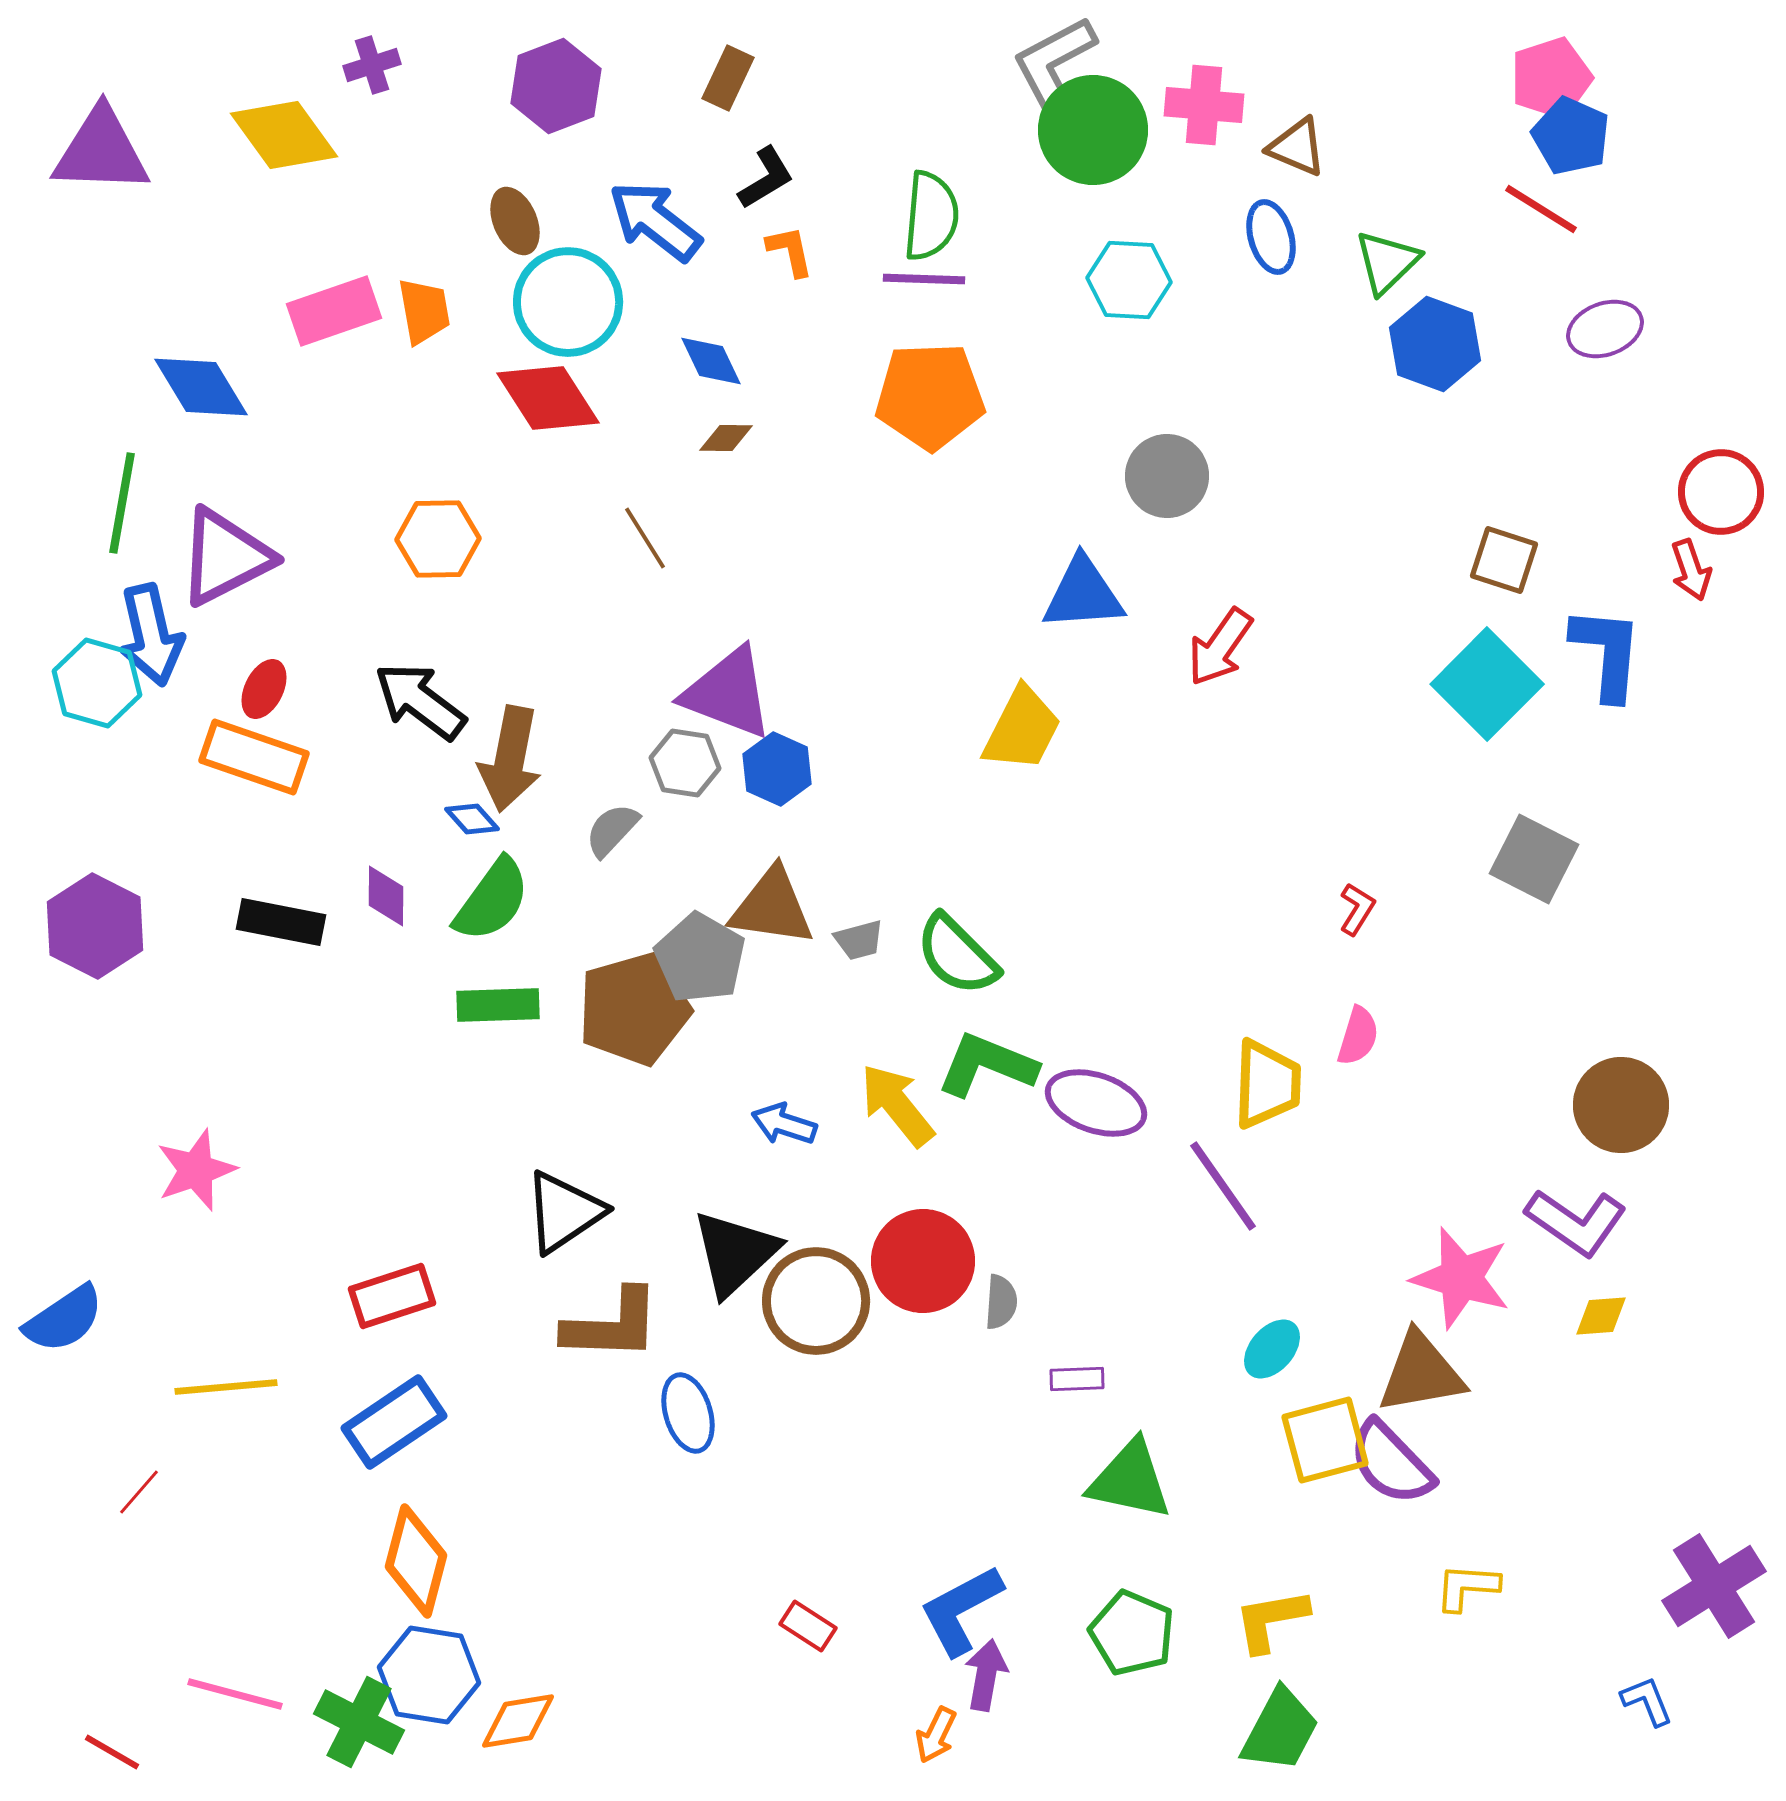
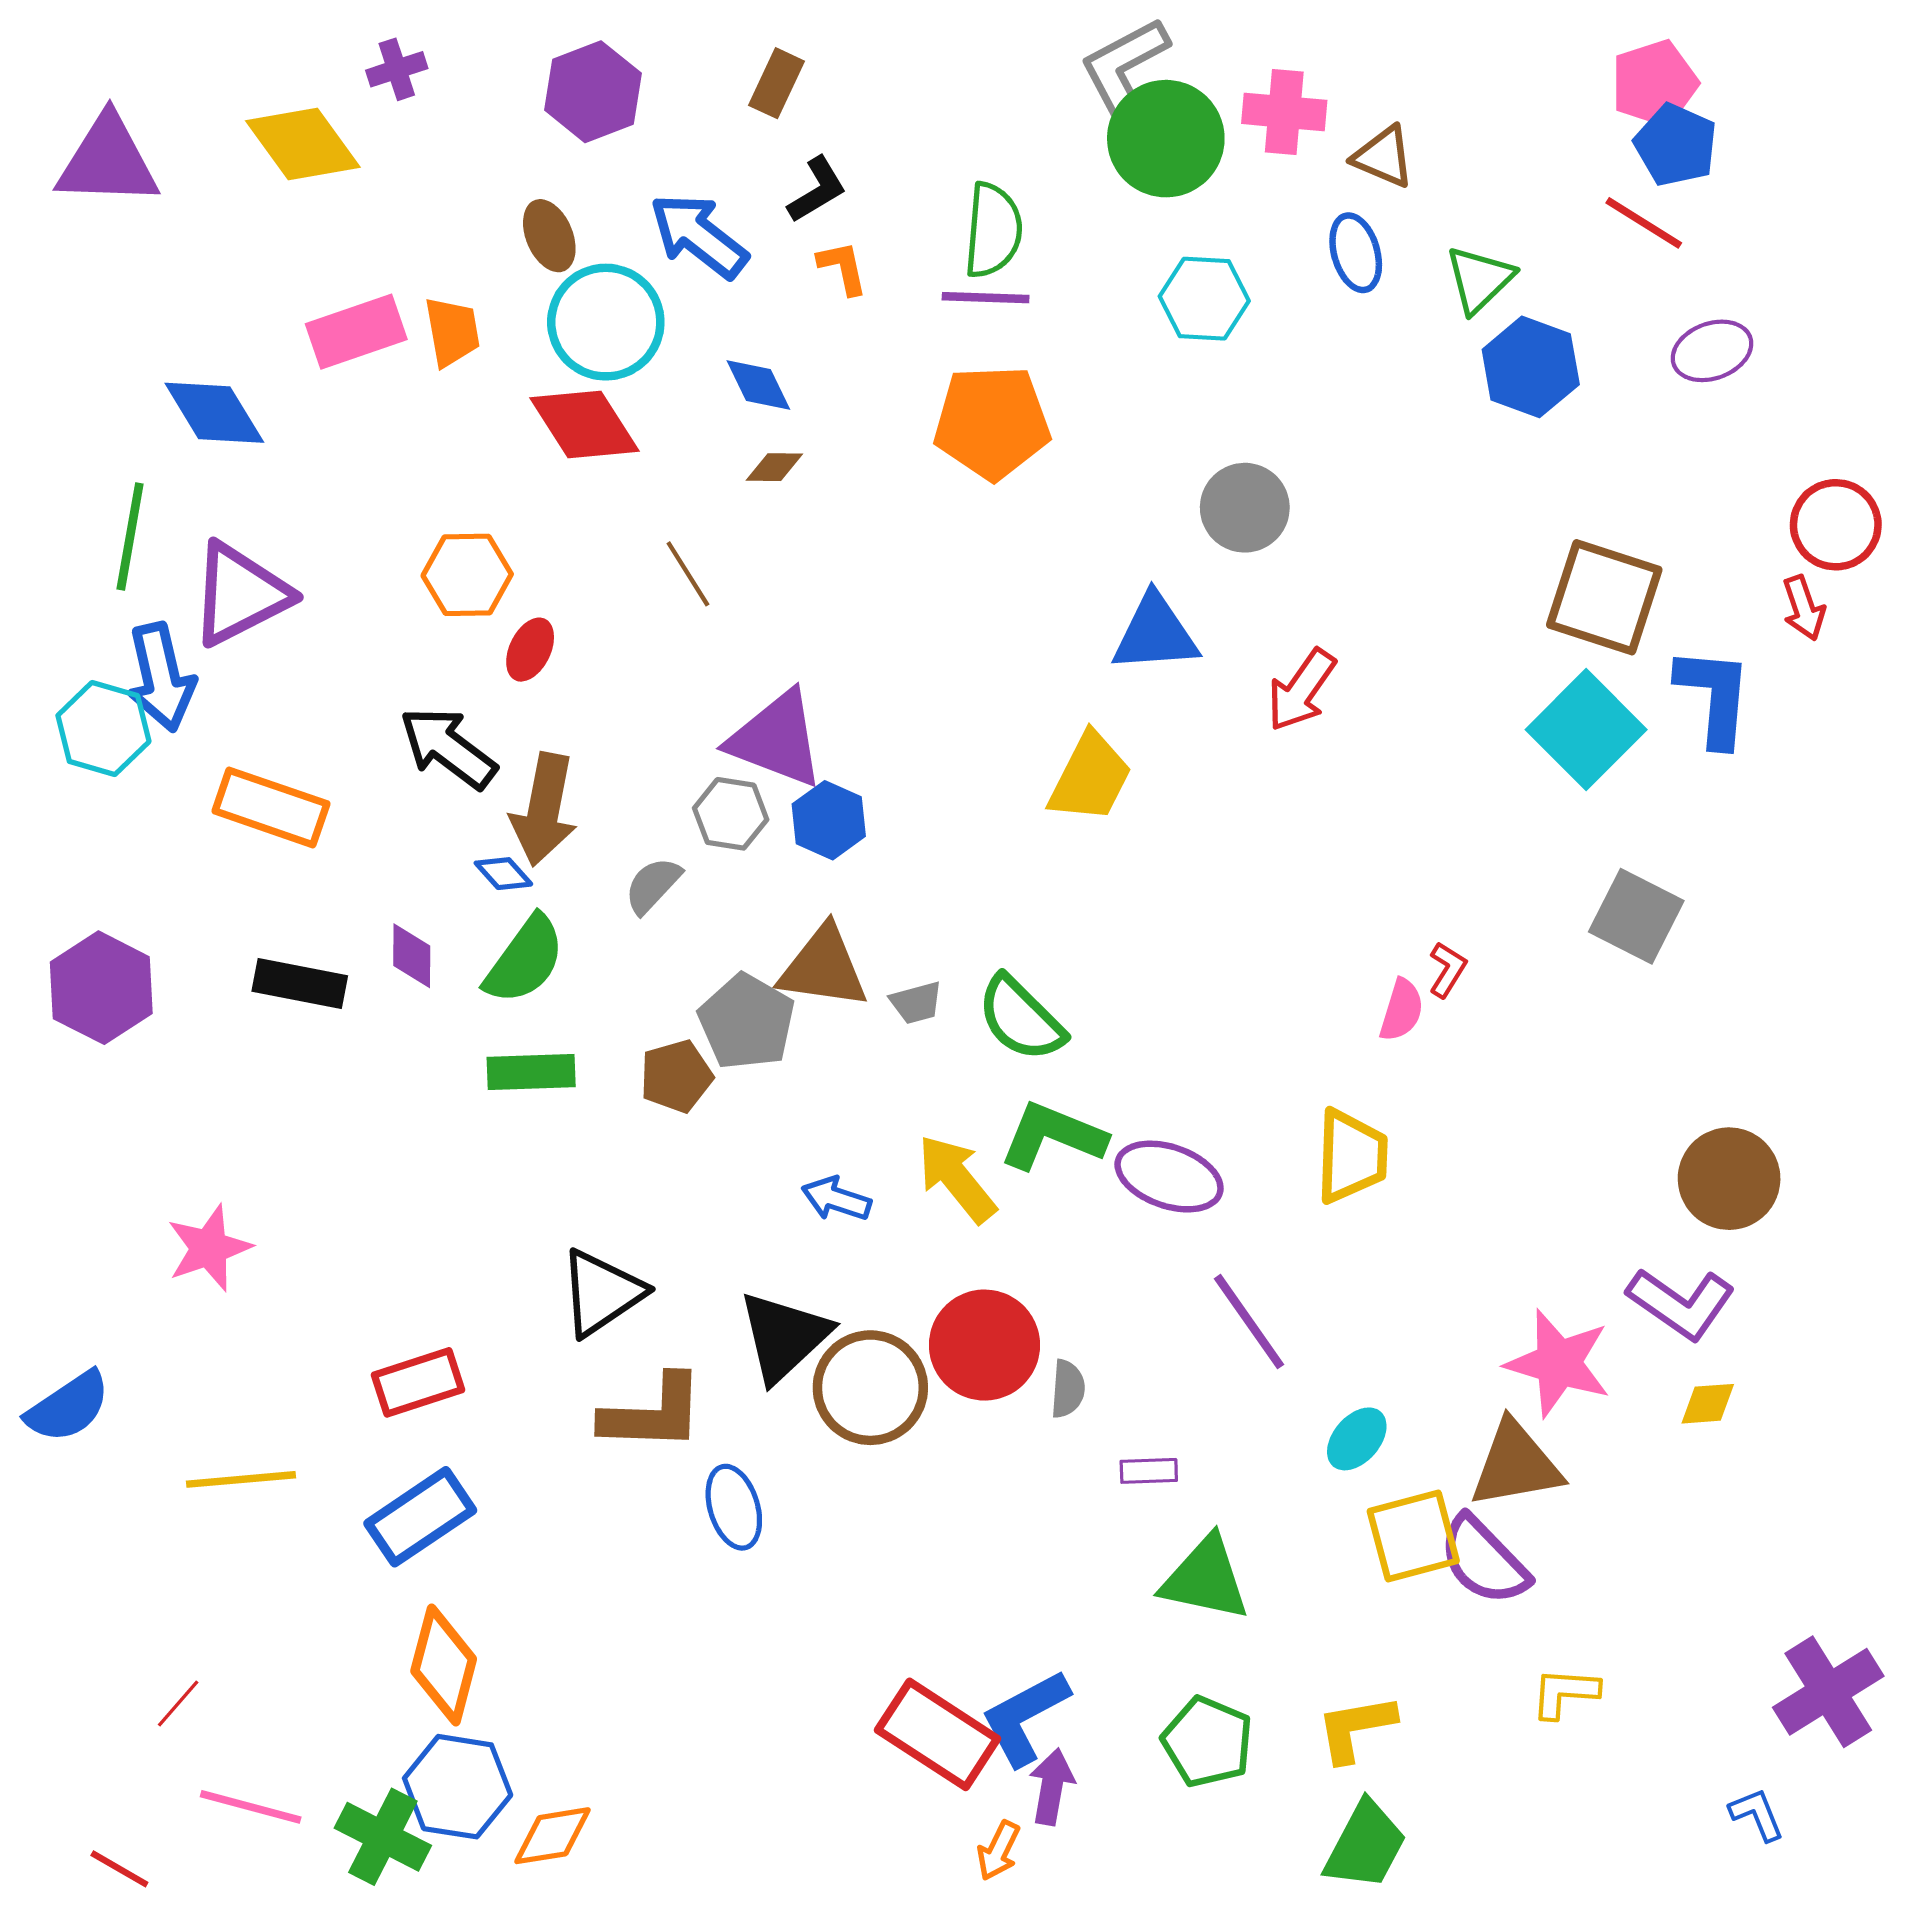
brown square: (1504, 560) -> (1604, 597), size x1.6
red ellipse: (264, 689) -> (530, 650), moved
brown pentagon: (634, 1009) -> (676, 1076), size x0.6
pink semicircle: (1358, 1036) -> (1402, 1010), moved
purple line: (1223, 1186) -> (1249, 1322), moved
red line: (139, 1492) -> (178, 1703), moved
red rectangle: (808, 1626) -> (938, 1734), moved, size x2.0

